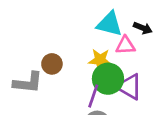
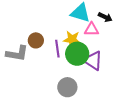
purple line: (93, 96) -> (57, 49), moved, turned -30

